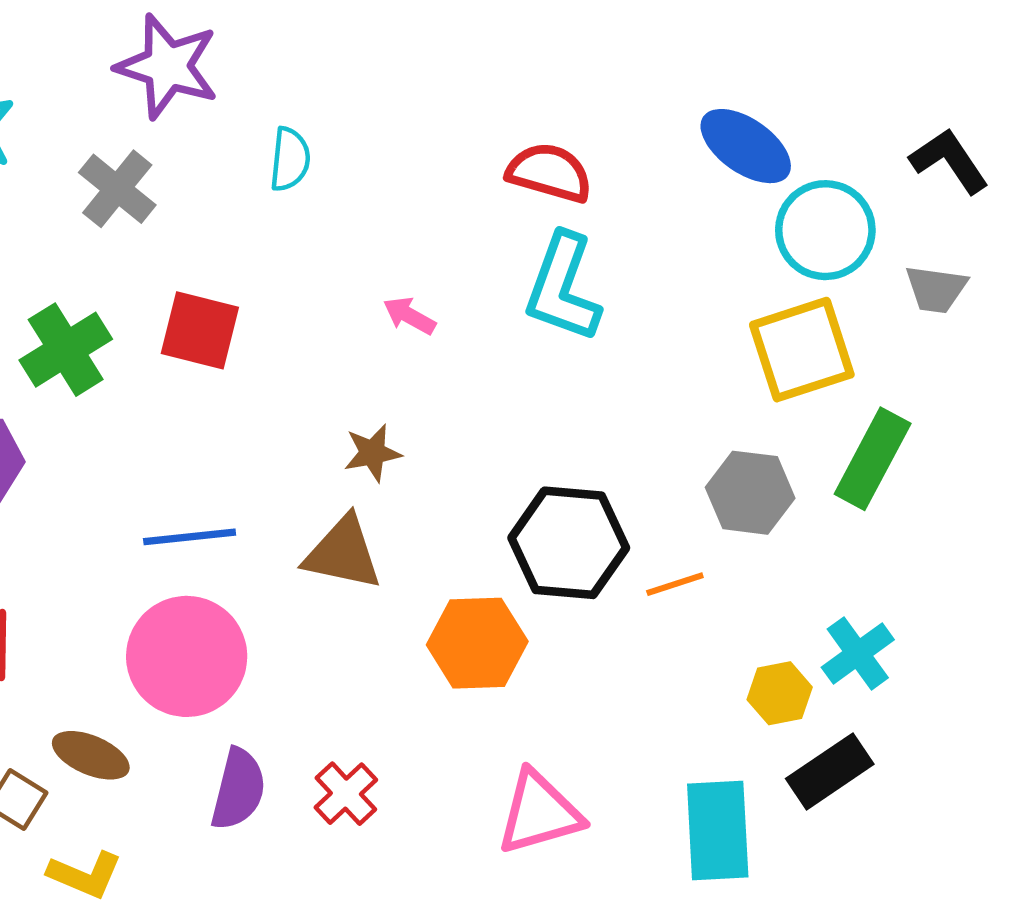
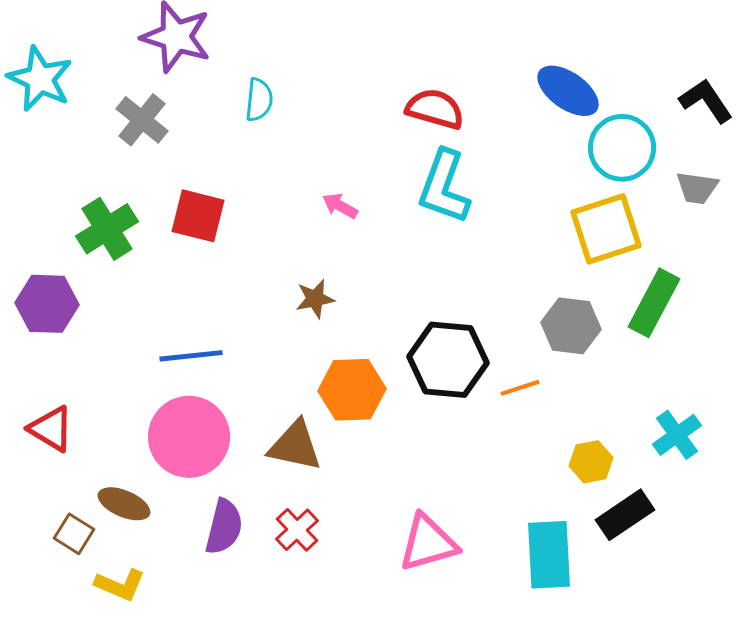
brown triangle: (343, 553) -> (295, 446), moved
orange hexagon: (477, 643) -> (352, 390), moved
cyan cross: (858, 653) -> (677, 435), moved

